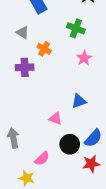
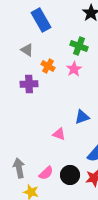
pink star: (84, 58) -> (74, 69), moved
gray arrow: (13, 138) -> (19, 168), moved
black circle: (70, 144) -> (70, 175), moved

